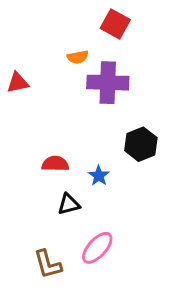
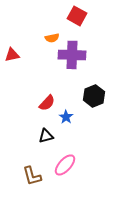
red semicircle: (55, 164) -> (47, 103), moved, turned 132

